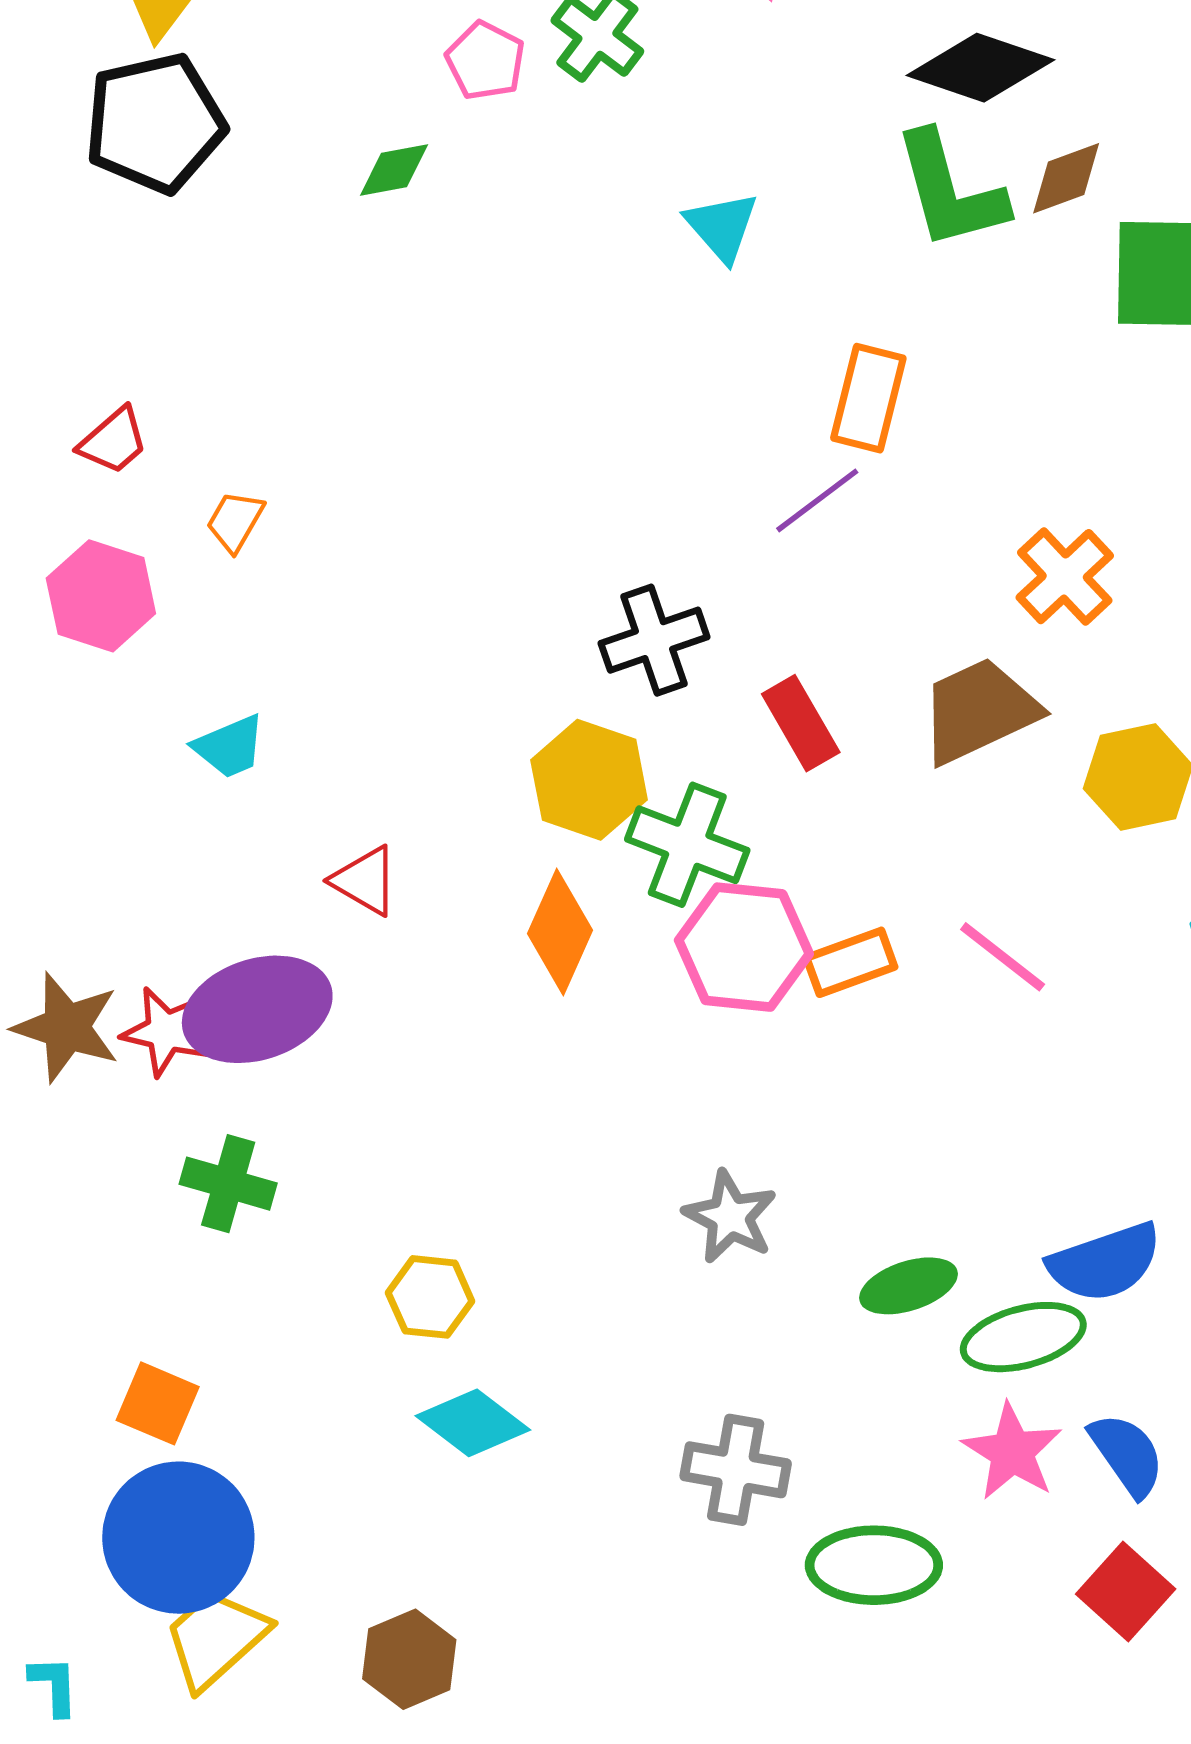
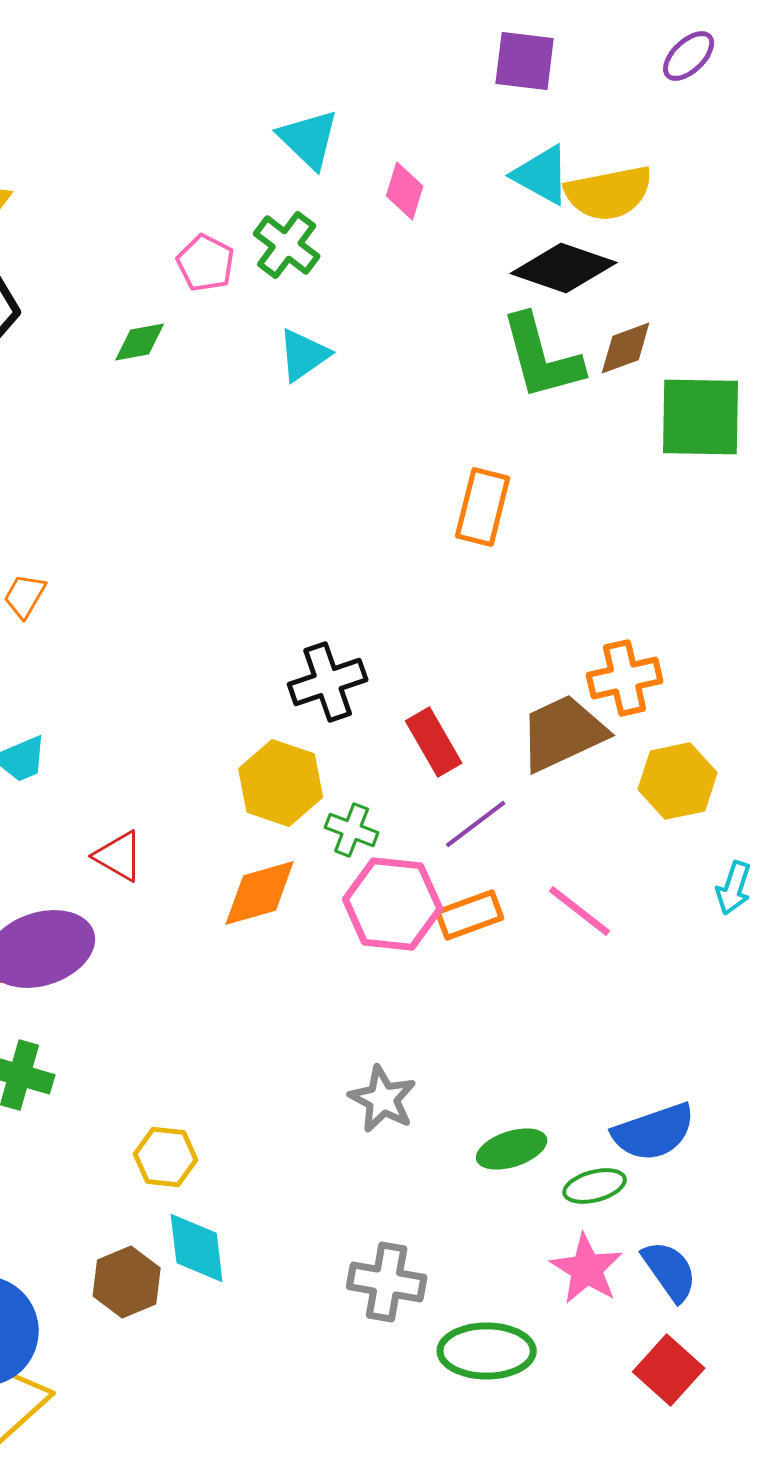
cyan triangle: (722, 227) -> (304, 355), moved, turned 36
purple line: (817, 500) -> (476, 824), moved
orange cross: (1065, 577) -> (625, 678), moved, turned 30
green cross: (687, 845) -> (352, 830), size x0.6
orange diamond: (560, 932) -> (260, 893), turned 50
green ellipse: (1023, 1337) -> (595, 1186), size x0.7
cyan diamond: (473, 1423) -> (197, 1248), turned 46
brown hexagon: (409, 1659) -> (127, 1282), moved

